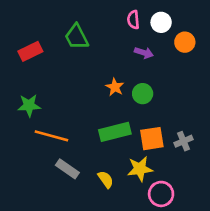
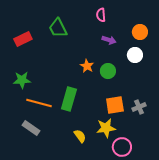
white circle: (161, 22) -> (135, 55), moved
green rectangle: (115, 132) -> (69, 99), moved, turned -60
gray rectangle: (67, 169) -> (31, 128), moved

